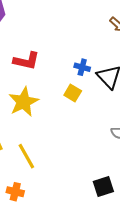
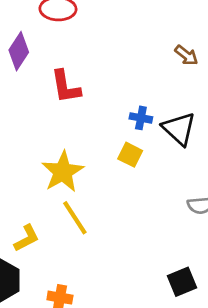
red L-shape: (26, 61) -> (66, 87), moved, turned 72
yellow line: (26, 156) -> (75, 218), moved

